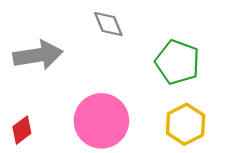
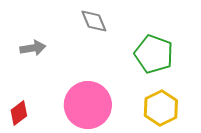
gray arrow: (38, 55) -> (33, 48), size x0.6

